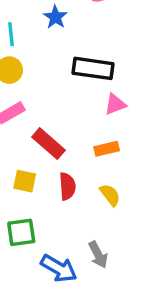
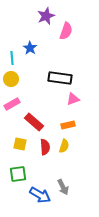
blue star: (55, 17) -> (30, 48), moved
yellow semicircle: (110, 195) -> (64, 146), moved, turned 56

